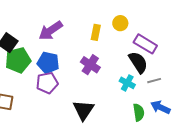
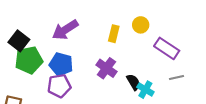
black semicircle: (138, 62) -> (133, 82), moved, size x0.7
gray line: (154, 81) -> (177, 77), moved

